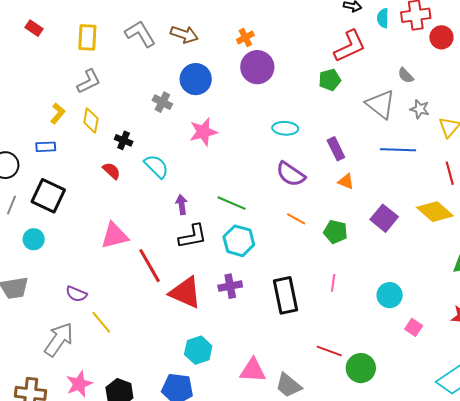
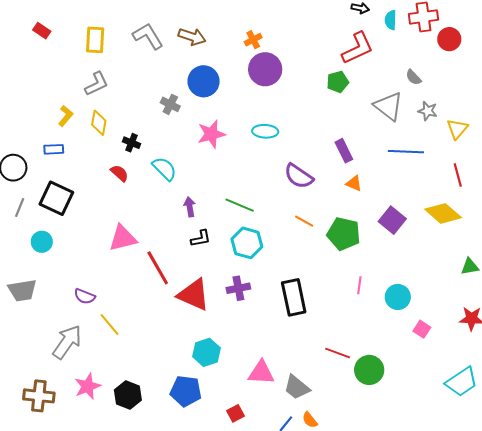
cyan ellipse: (285, 128) -> (265, 131), moved
green pentagon: (336, 232) -> (344, 234), size x1.4
black L-shape: (193, 236) -> (201, 238), size x0.7
pink line: (333, 283) -> (359, 285), moved

